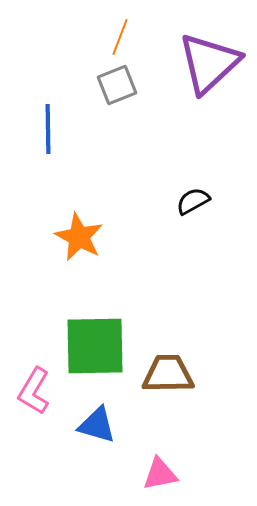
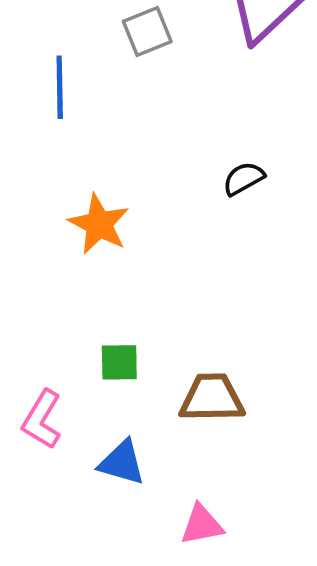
green square: (95, 346) -> (119, 362), size x0.5

